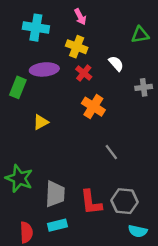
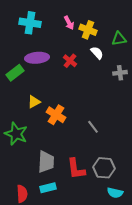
pink arrow: (80, 17) -> (69, 23), moved
green triangle: (140, 35) -> (119, 39), moved
yellow cross: (77, 47) -> (88, 30), moved
green rectangle: (18, 87) -> (15, 73), turned 30
orange cross: (93, 107) -> (56, 115), moved
green star: (19, 178) -> (16, 134), moved

